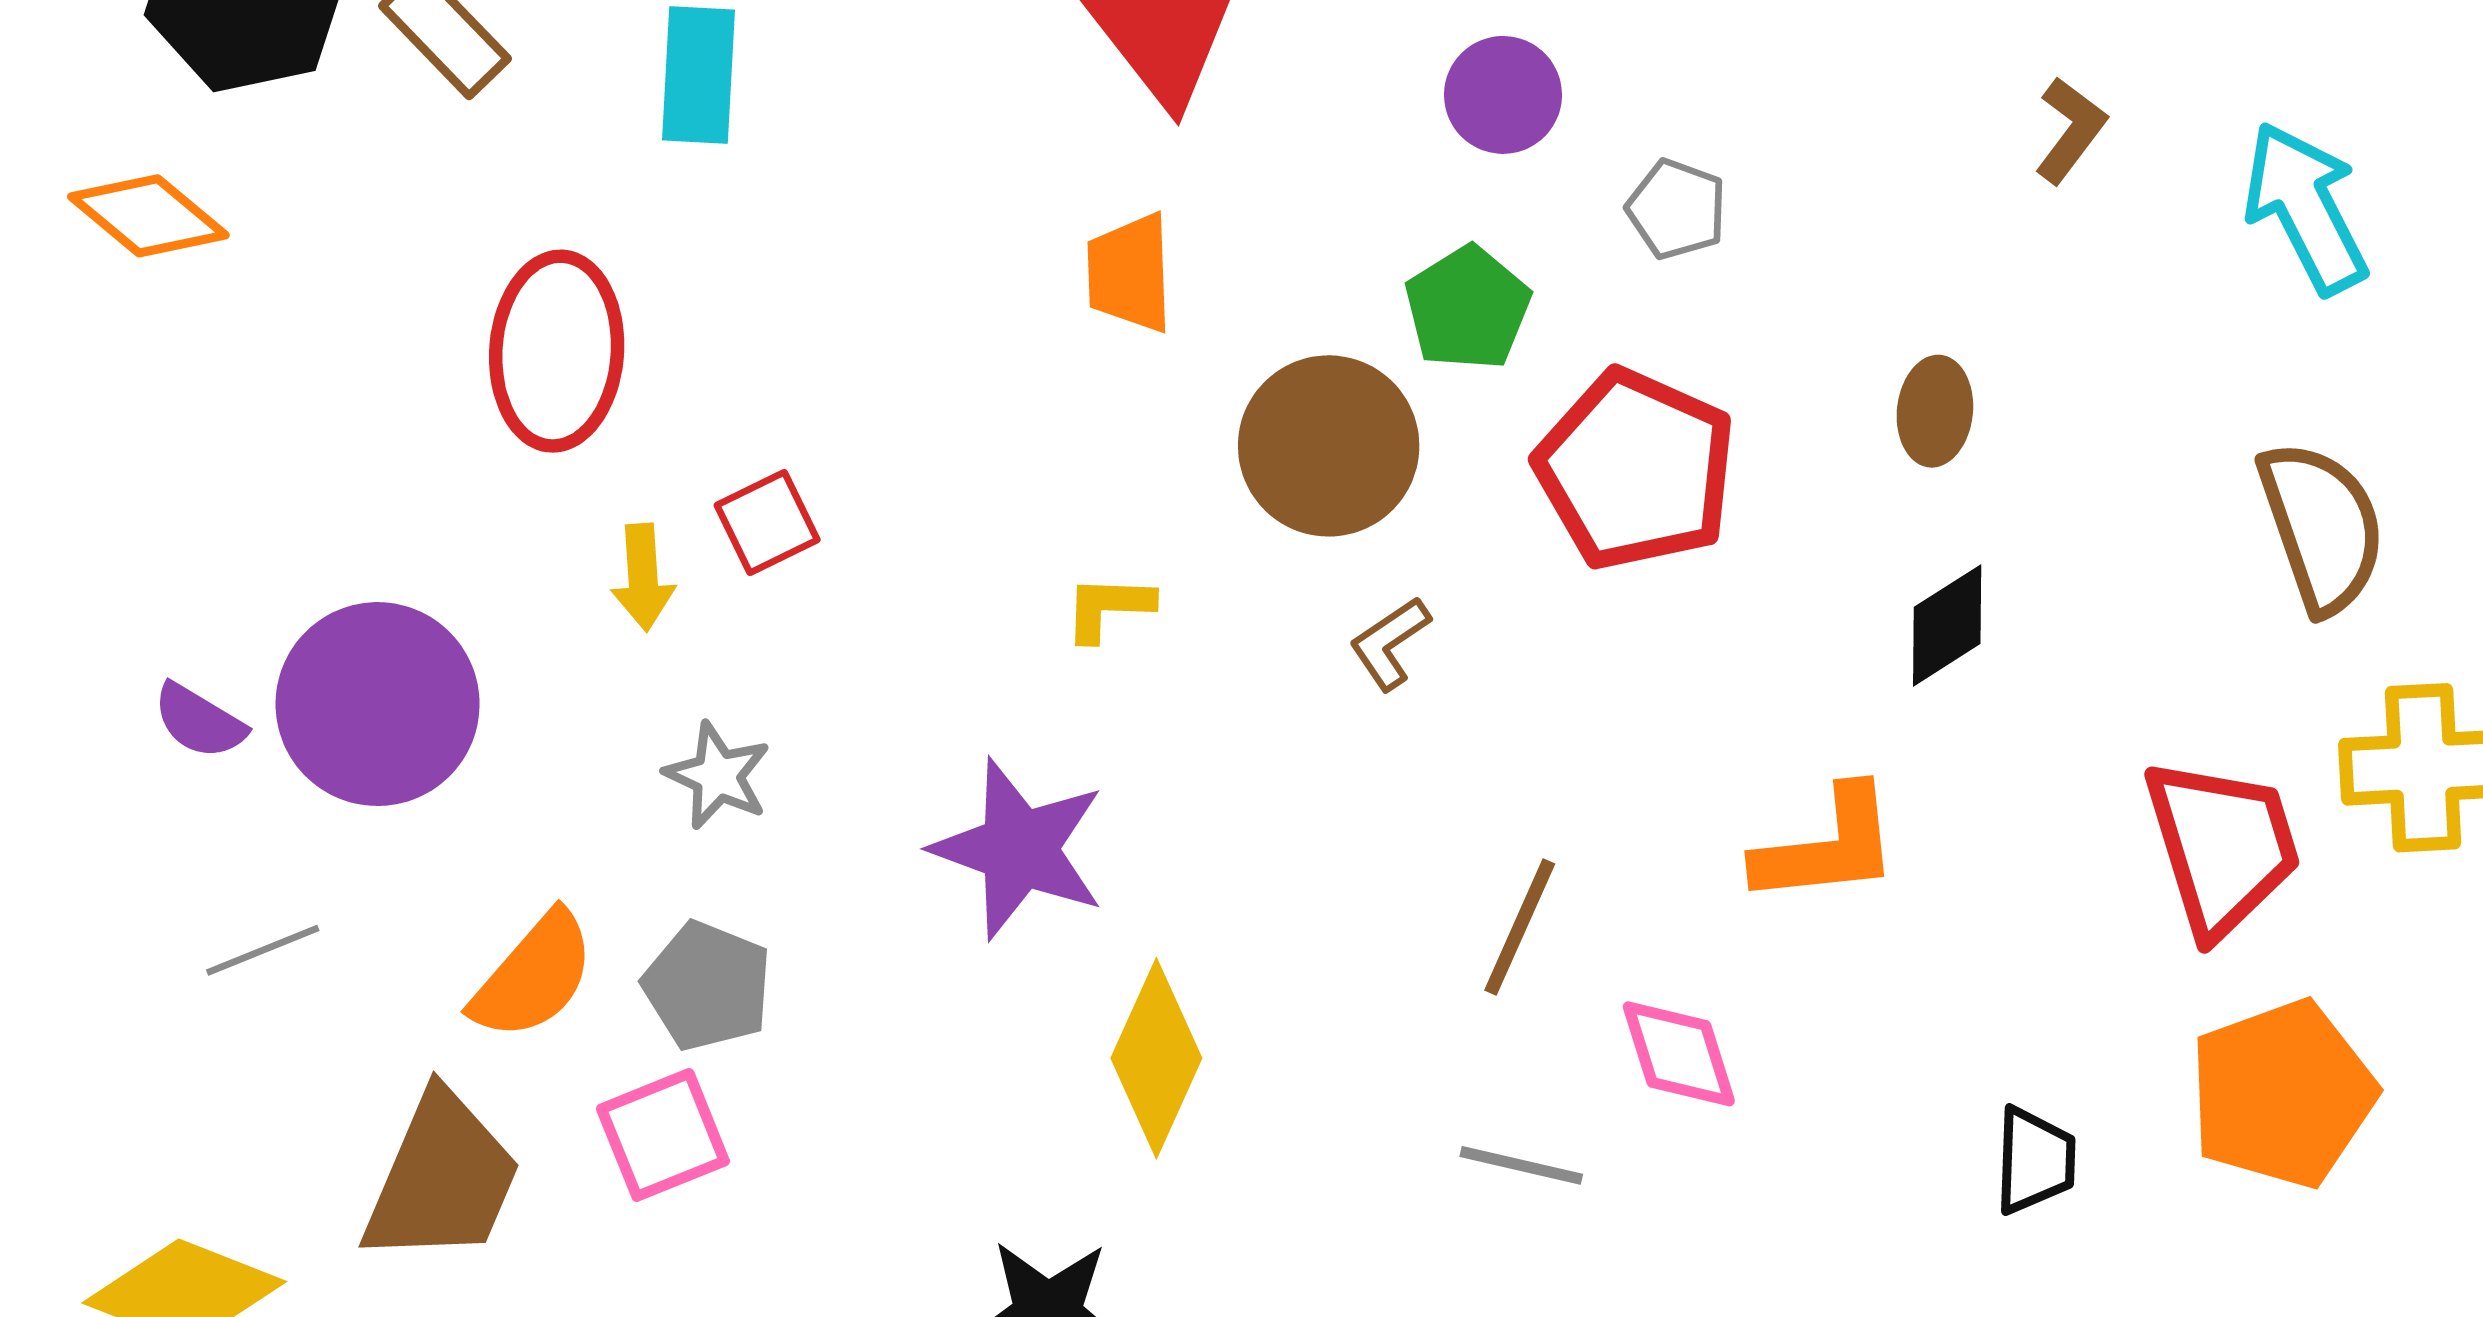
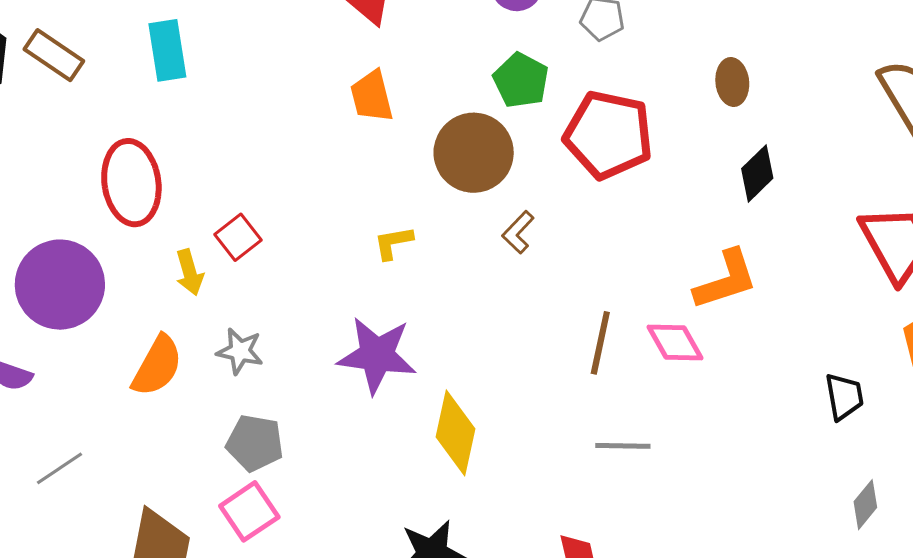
purple circle: (378, 704) -> (60, 285), moved
orange semicircle: (533, 976) -> (157, 366), moved
pink diamond: (1679, 1054) -> (675, 343), moved

